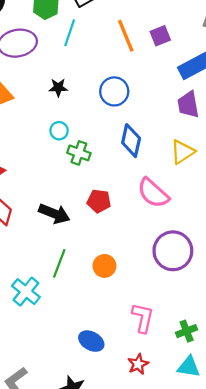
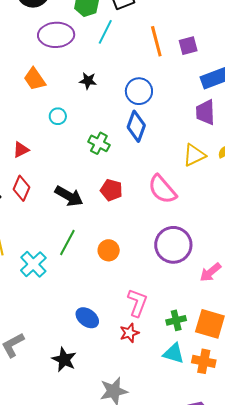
cyan circle: (59, 131) -> (58, 116), moved
blue diamond: (131, 141) -> (136, 126), moved
red star: (138, 364) -> (129, 333), moved

